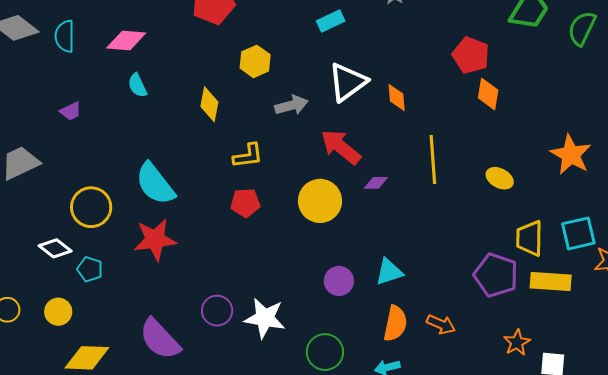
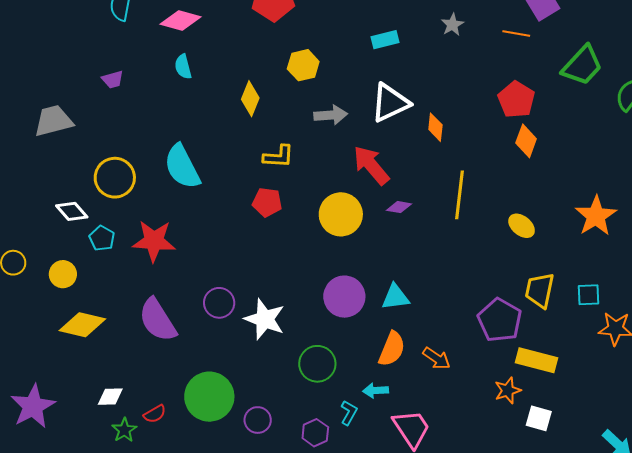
cyan square: (578, 233) -> (589, 295), size x0.7
red star: (155, 239) -> (154, 241), moved
purple circle: (339, 281) -> (344, 297), size x1.4
yellow rectangle: (551, 281) -> (537, 360), moved

